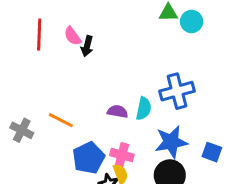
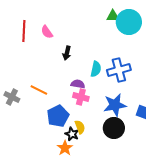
cyan circle: (192, 21) -> (129, 22), size x1.6
black arrow: (87, 46) -> (67, 53), moved
cyan semicircle: (144, 109) -> (96, 69), moved
pink cross: (122, 155) -> (81, 97), moved

